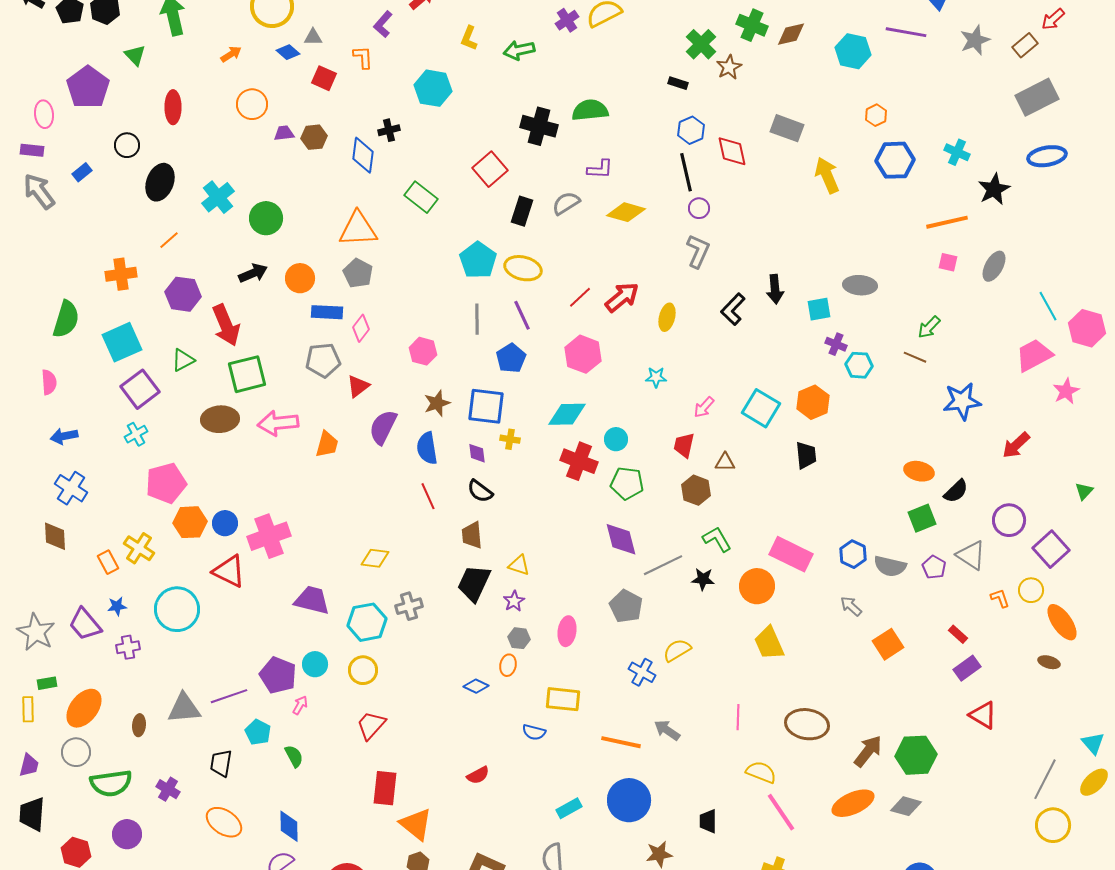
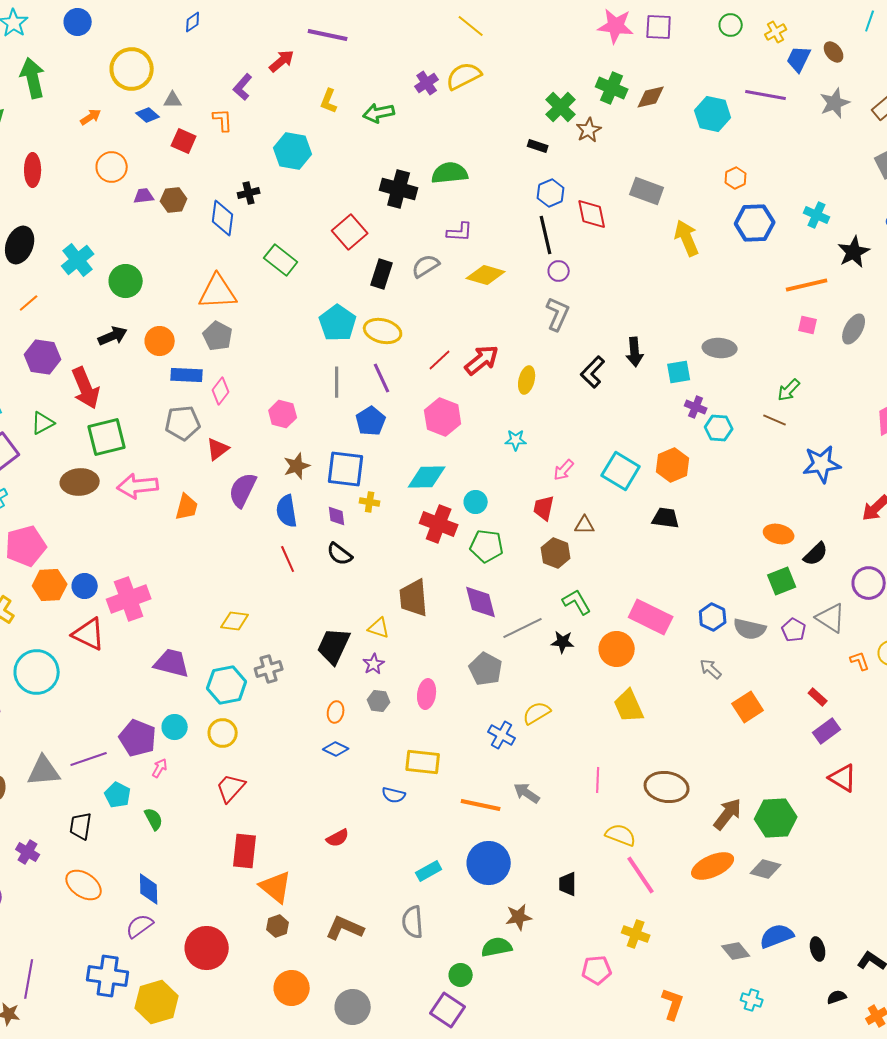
black trapezoid: (806, 455) -> (666, 518), turned -76
brown trapezoid: (472, 535) -> (414, 598), moved, size x1.4
orange ellipse: (508, 665) -> (336, 712), moved

